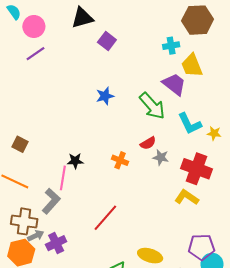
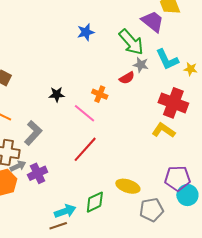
gray star: (161, 157) -> (141, 65), moved
pink line: (63, 178) -> (85, 113), moved, turned -60

